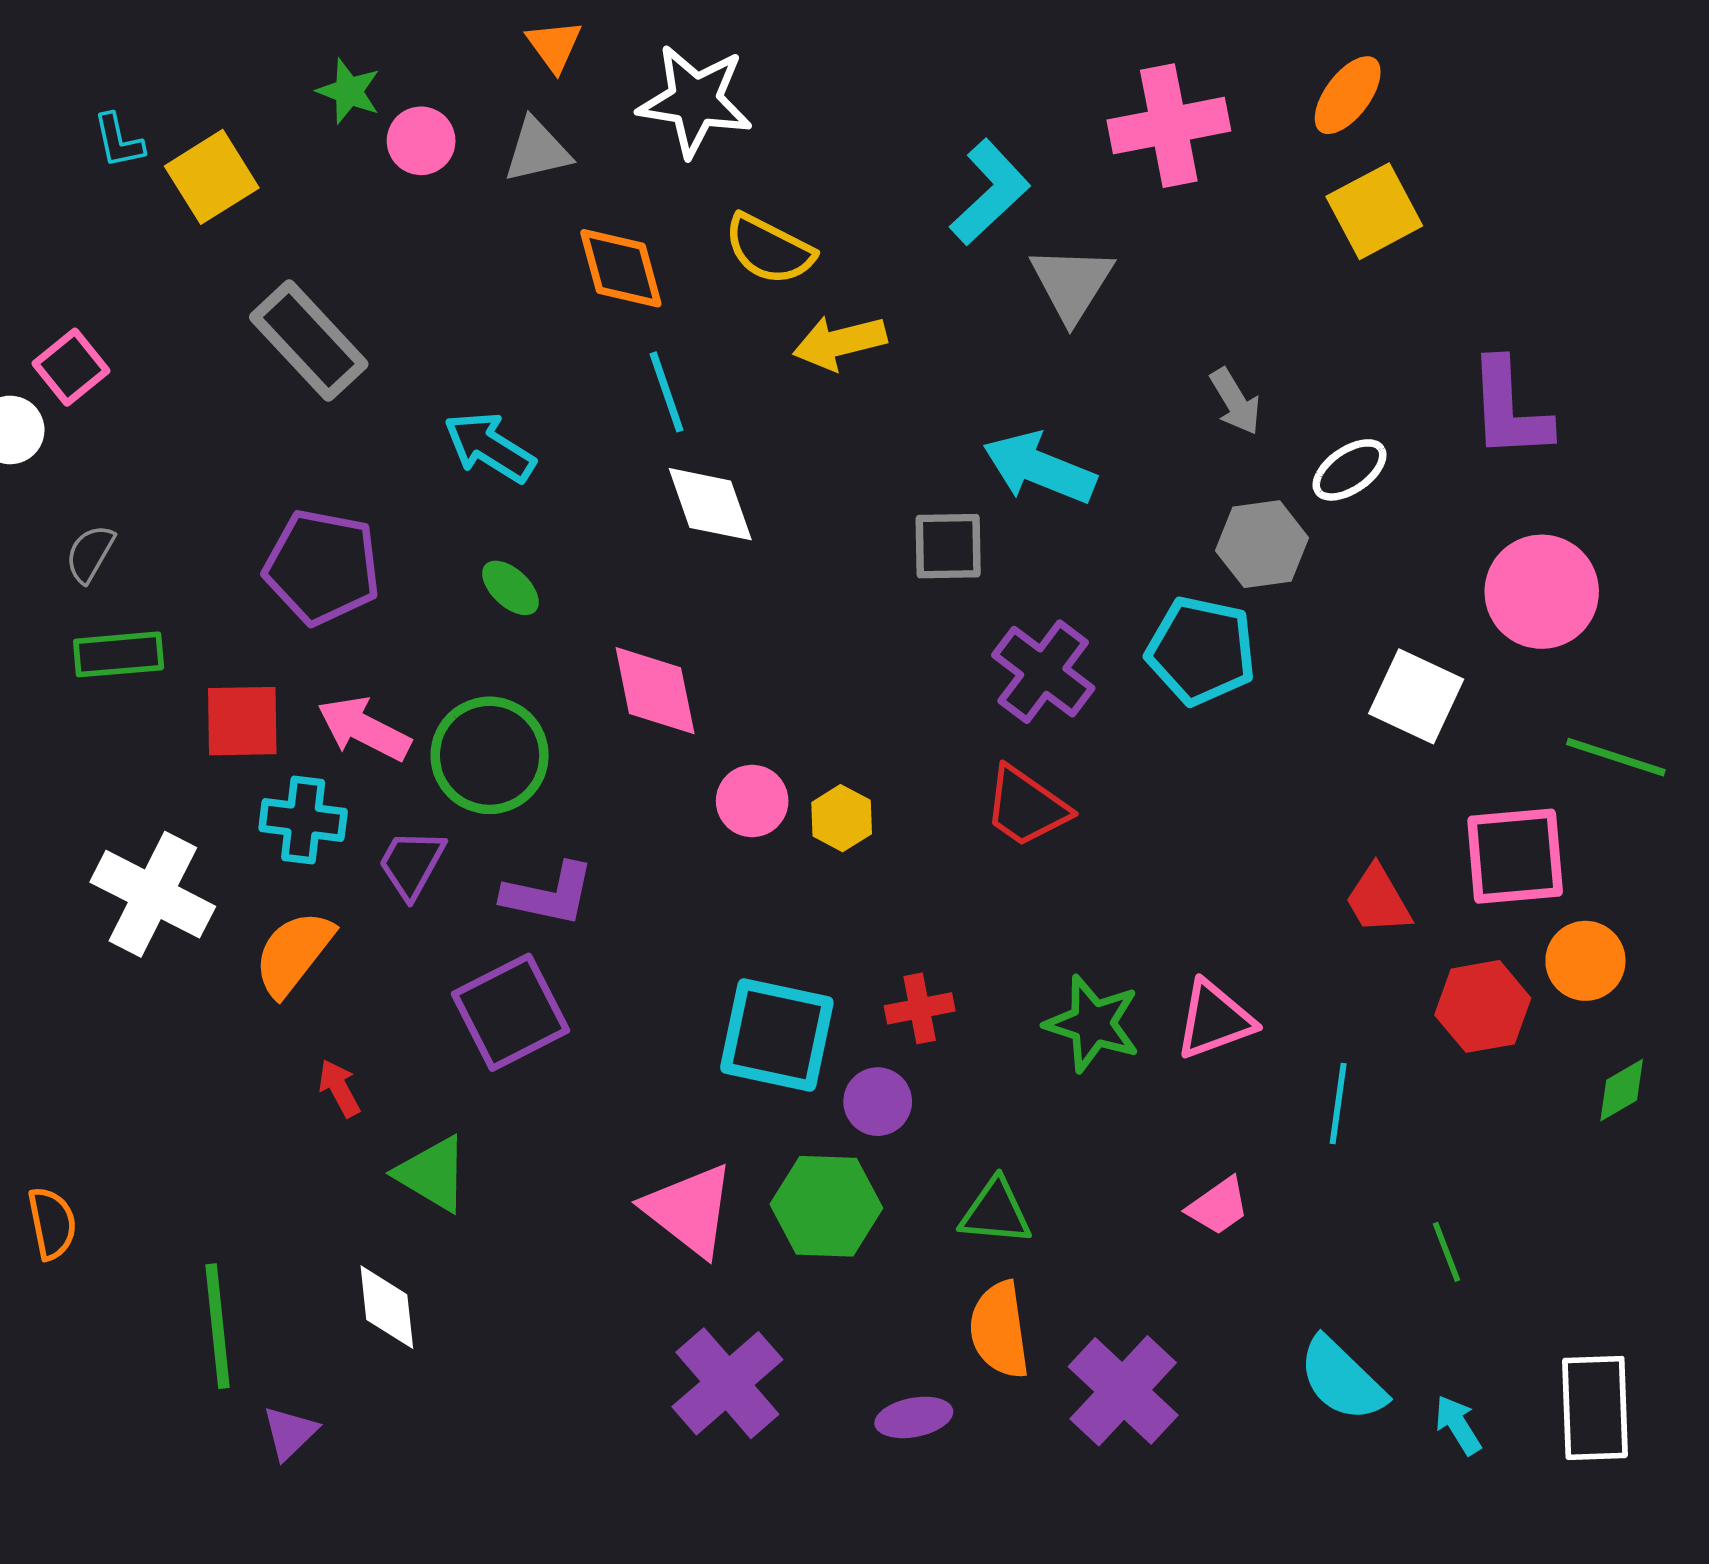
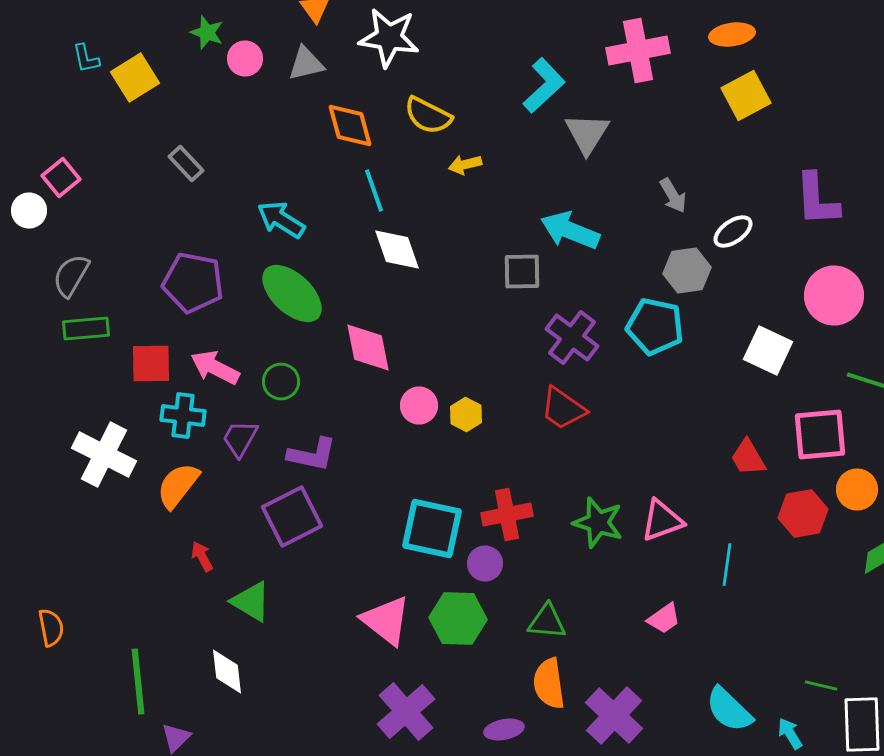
orange ellipse: (1348, 95) -> (732, 34), turned 45
gray rectangle: (309, 341) -> (186, 164), size x0.6
yellow arrow: (840, 342) -> (465, 164), size x0.7
gray semicircle: (90, 554) -> (71, 276), size x1.4
green ellipse: (510, 588) -> (292, 294), size x2.0
green circle: (490, 755) -> (281, 382), size x0.6
red cross: (920, 1008) -> (507, 514), size x1.4
green line: (1447, 1252) -> (821, 686), moved, turned -56

